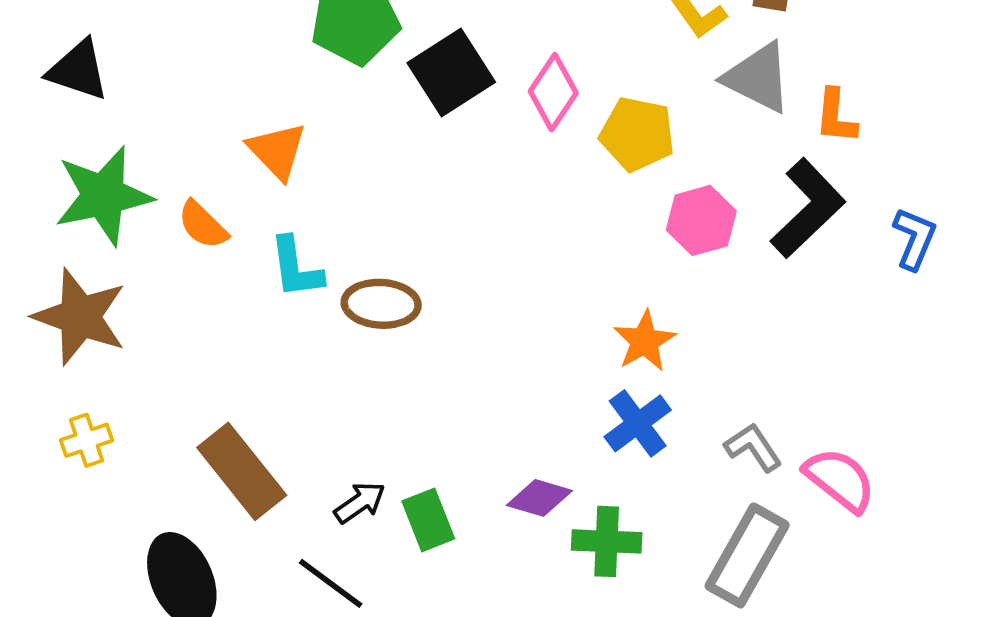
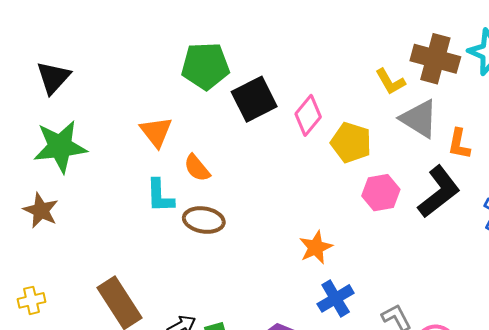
black triangle: (78, 70) -> (53, 77), turned 48
orange semicircle: (203, 225) -> (197, 168), moved
brown star: (80, 317) -> (41, 210), size x0.7
orange star: (644, 341) -> (316, 247), moved
yellow cross: (87, 440) -> (32, 300), moved

